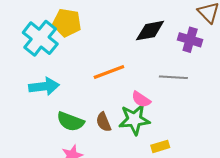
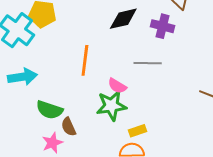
orange line: (109, 72) -> (85, 60), turned -60
brown semicircle: (104, 122) -> (69, 127), moved

